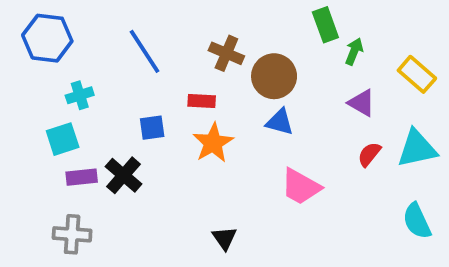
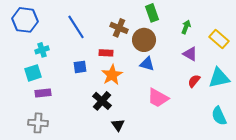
green rectangle: (325, 25) -> (152, 13), moved
black cross: (124, 175) -> (102, 101), moved

